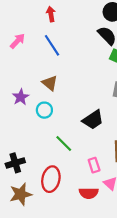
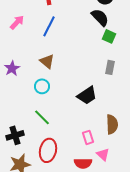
blue line: (52, 45) -> (49, 26), turned 60
purple star: (21, 97) -> (12, 68), moved
green line: (64, 144) -> (42, 117), moved

